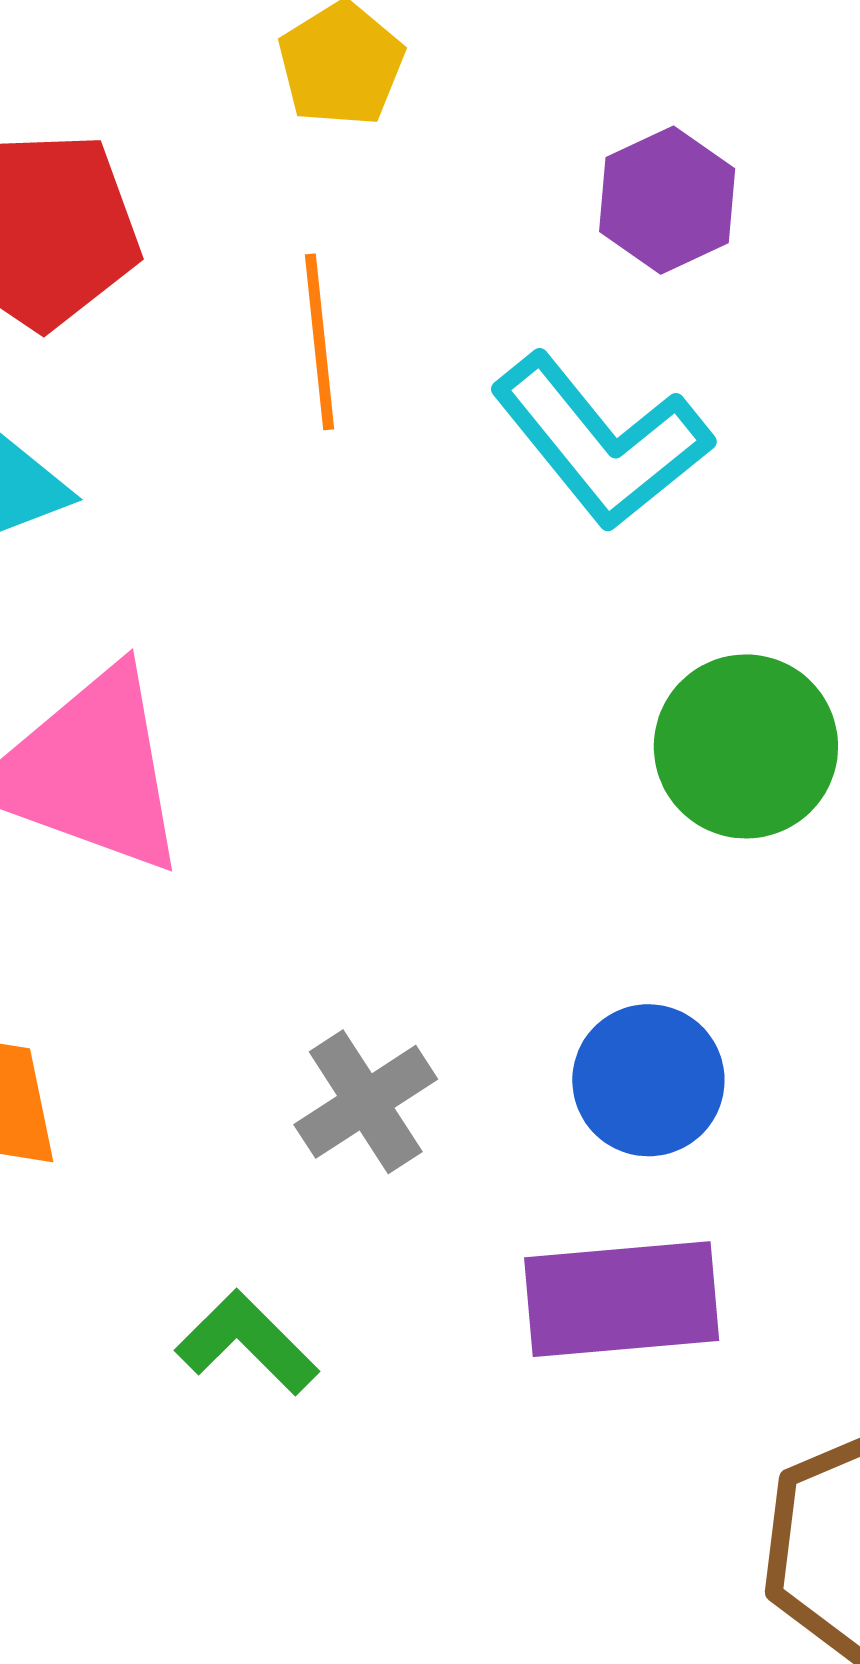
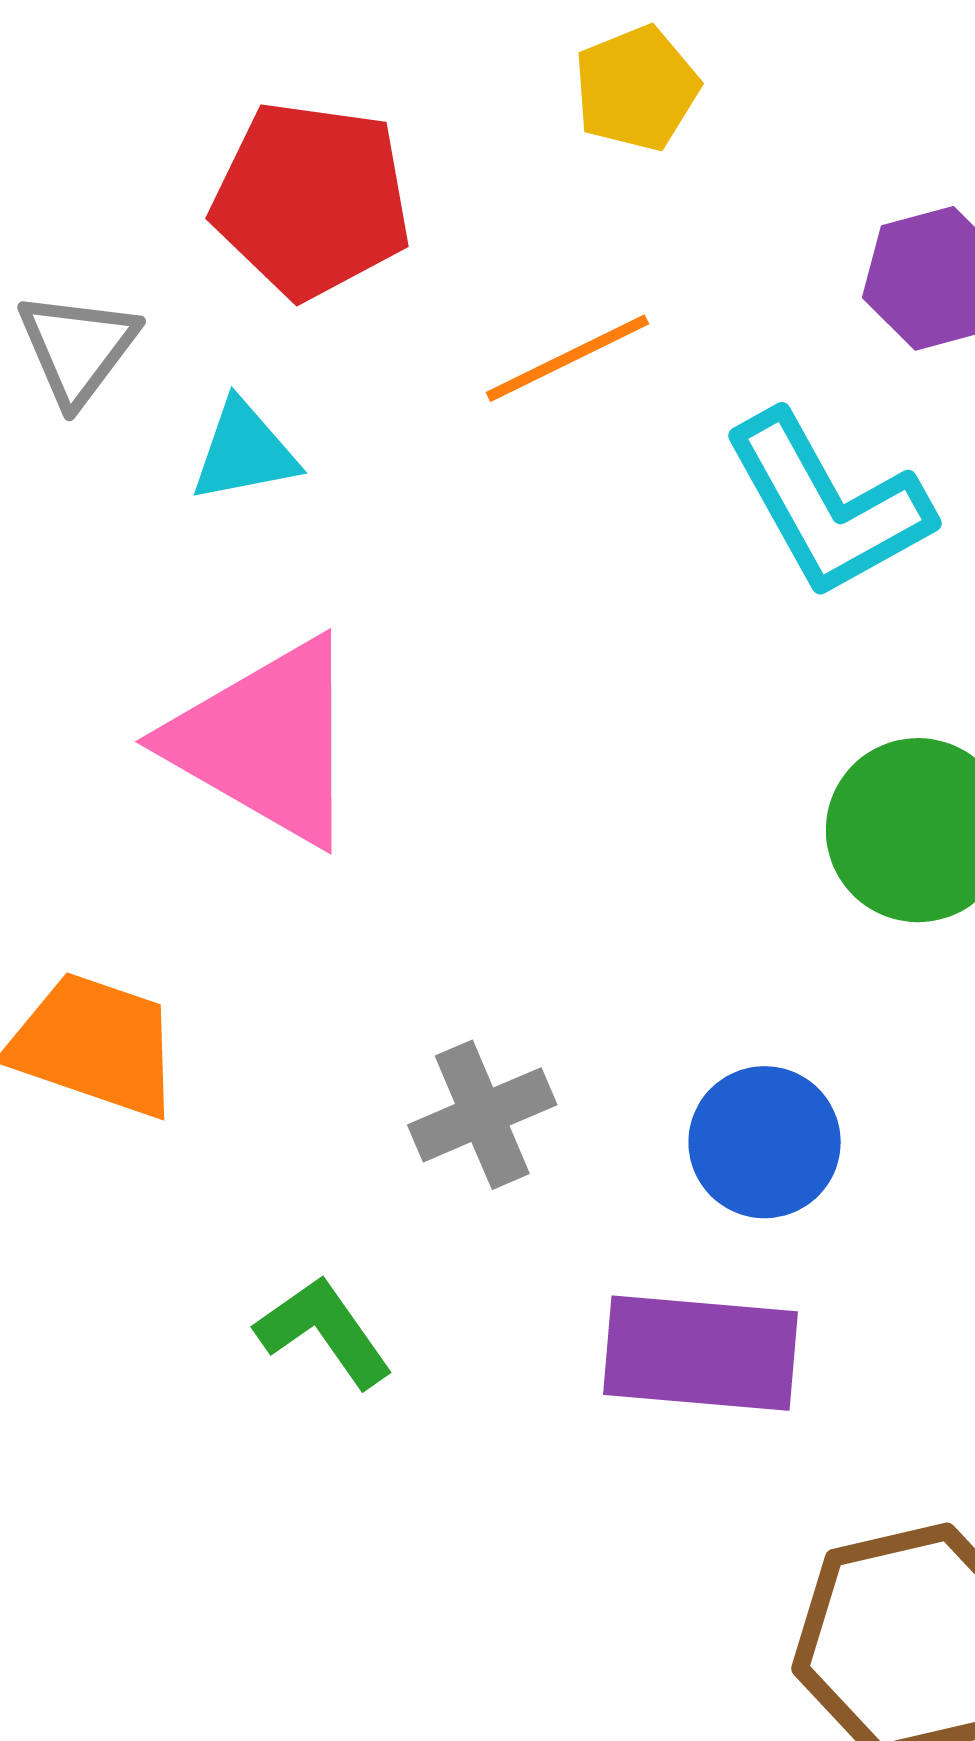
orange line: (319, 342) -> (567, 358), turned 60

